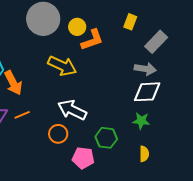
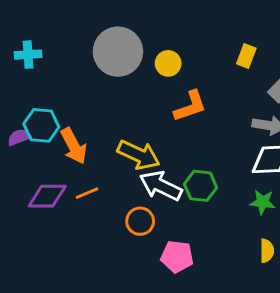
orange L-shape: (92, 40) -> (190, 106), moved
yellow arrow: (62, 66) -> (139, 155), moved
green hexagon: (106, 138) -> (201, 186), moved

